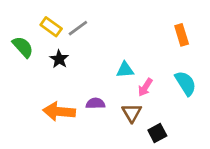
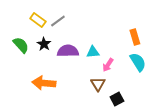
orange rectangle: (182, 35) -> (135, 37), moved
green semicircle: (23, 47) -> (21, 45), moved
purple semicircle: (95, 103) -> (68, 51), moved, size x1.5

